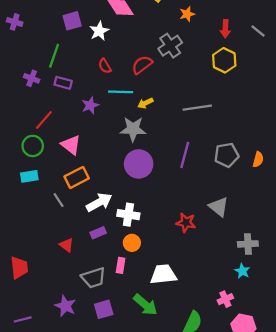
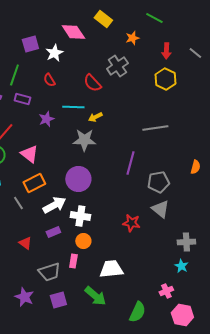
red semicircle: (142, 65) -> (92, 83), turned -96
red semicircle: (105, 66) -> (49, 80), moved
gray line: (197, 108) -> (155, 128), moved
gray pentagon: (227, 155) -> (158, 182), moved
purple circle: (139, 164) -> (78, 179), moved

